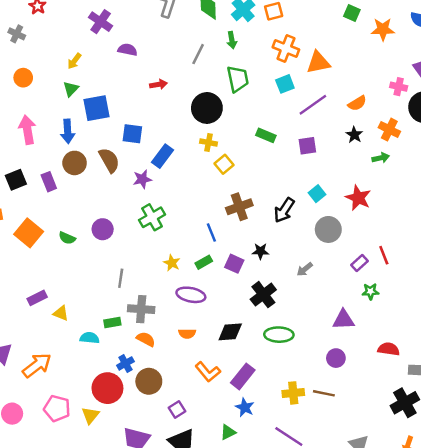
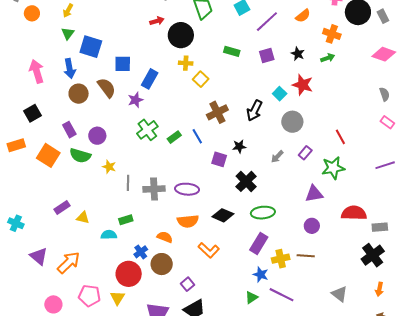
orange circle: (23, 78) -> (32, 13), moved
red arrow: (158, 84) -> (157, 21), moved
blue square: (96, 108) -> (91, 47), turned 35
black star: (354, 135) -> (298, 54), moved
purple rectangle: (49, 182) -> (69, 130), moved
red star: (358, 198) -> (303, 85), moved
purple circle: (103, 229) -> (97, 136), moved
green semicircle: (67, 238) -> (80, 156), size x1.5
green rectangle: (204, 262) -> (174, 137), moved
yellow star: (172, 263) -> (109, 167), moved
purple rectangle: (359, 263) -> (305, 153), moved
green star: (370, 291) -> (333, 168), size x1.6
gray cross: (141, 309) -> (154, 189), moved
black diamond: (230, 332) -> (223, 215), turned 35
orange semicircle: (187, 334) -> (188, 221), size x1.5
orange semicircle: (146, 339) -> (165, 237), moved
red semicircle: (389, 349) -> (354, 213), size x1.4
purple rectangle: (243, 376) -> (259, 244), moved
blue star: (245, 407) -> (261, 275), moved
green triangle: (228, 432) -> (251, 297), moved

